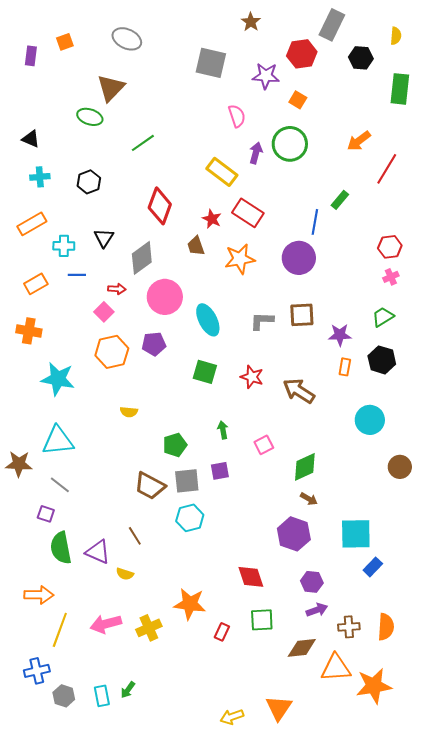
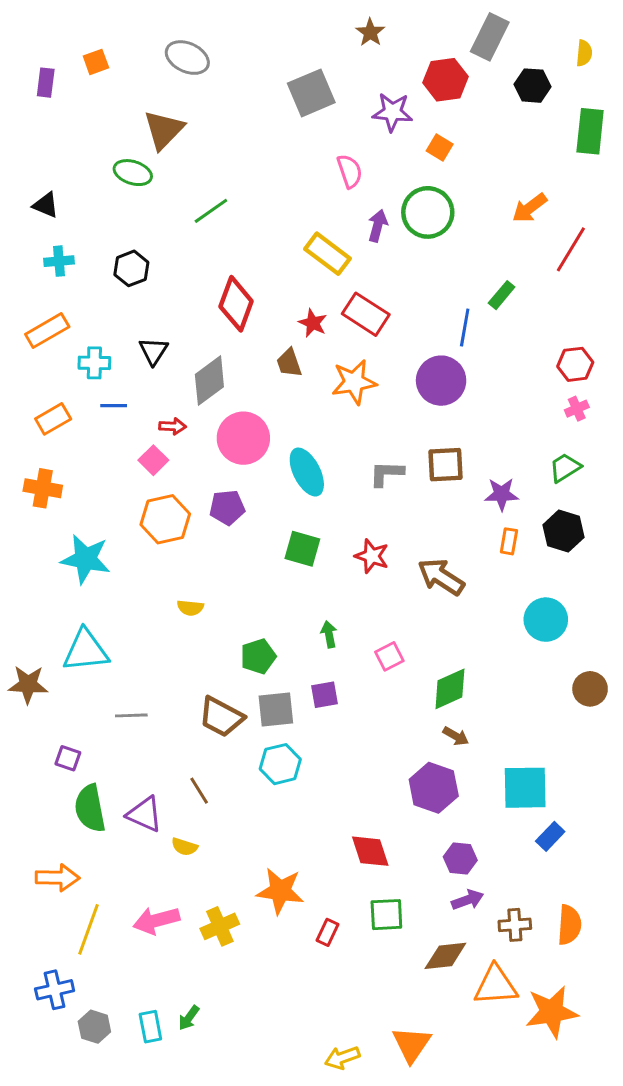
gray square: (211, 63) -> (311, 93), turned -36
gray line: (60, 485) -> (131, 715), moved, turned -40

